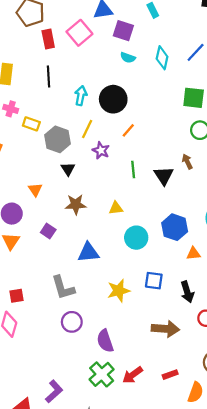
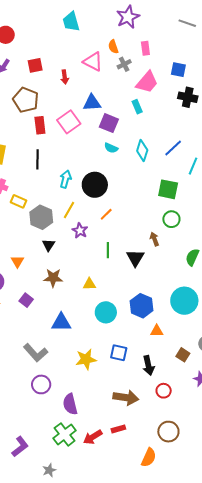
brown arrow: (187, 162) -> (154, 239), moved
gray L-shape: (63, 288) -> (36, 353), turned -30
red rectangle: (170, 375) -> (118, 429), moved

